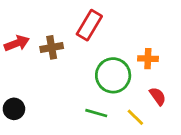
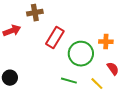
red rectangle: (89, 25) -> (55, 38), moved
brown cross: (52, 47) -> (35, 13), moved

